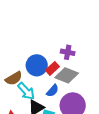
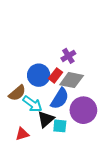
purple cross: (68, 52) -> (68, 56), turned -32
blue semicircle: (52, 91) -> (60, 99), size x1.5

